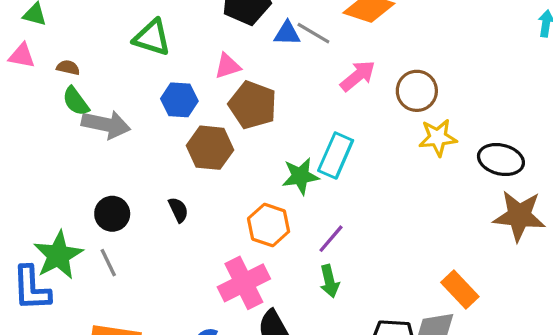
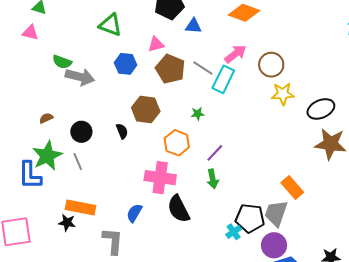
gray line: (313, 33) -> (203, 68), moved
brown semicircle: (68, 68) -> (46, 118), moved, turned -40
green semicircle: (76, 101) -> (62, 62), turned -36
brown hexagon: (210, 148) -> (146, 110), moved
cyan rectangle: (336, 155) -> (223, 79), moved
black ellipse: (501, 160) -> (321, 109), turned -40
green star: (300, 176) -> (198, 114), size x0.6
pink cross: (244, 283) -> (160, 178), turned 32

